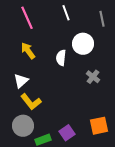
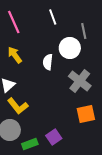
gray line: (102, 19) -> (84, 31), moved
gray cross: (93, 77) -> (80, 81), size x1.6
orange square: (99, 126) -> (86, 114), moved

